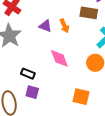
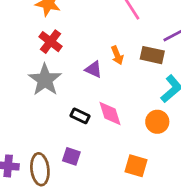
orange arrow: (64, 26) -> (117, 55), moved
black rectangle: (28, 74) -> (80, 116), moved

